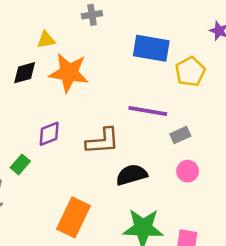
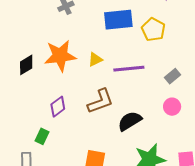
yellow triangle: (46, 40) -> (95, 60), moved
gray rectangle: (180, 135) -> (173, 76), moved

